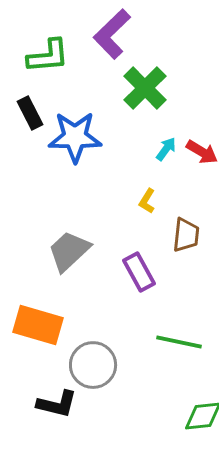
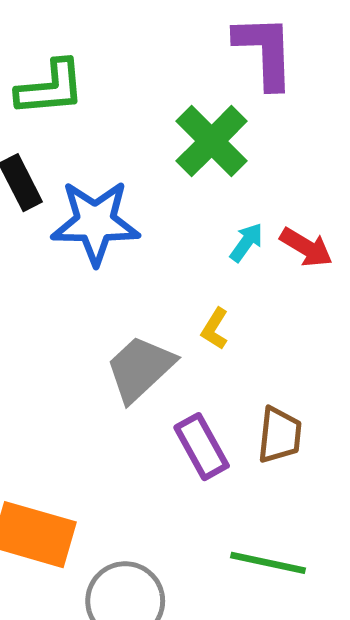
purple L-shape: (112, 34) -> (265, 51), moved, turned 132
brown trapezoid: (186, 235) -> (280, 435), moved
gray trapezoid: (69, 251) -> (140, 369), moved

